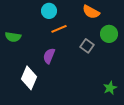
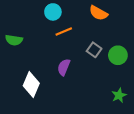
green circle: (109, 34) -> (118, 55), moved
purple semicircle: (49, 56) -> (64, 67), moved

